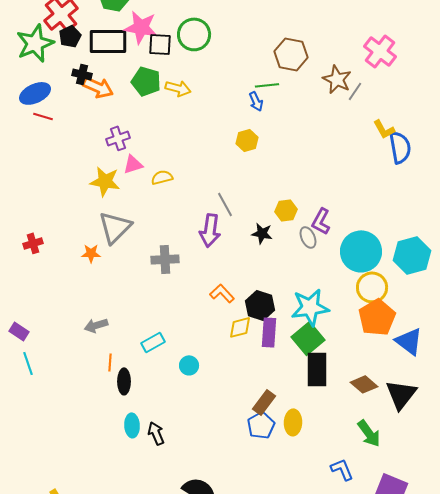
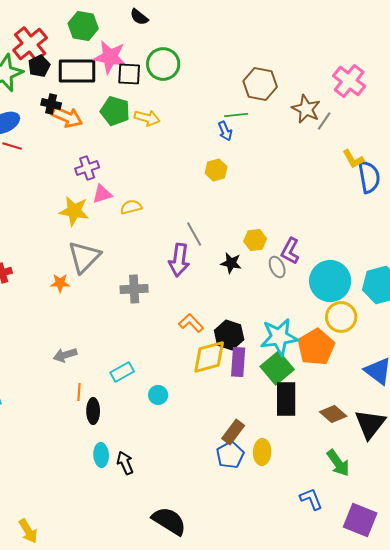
orange pentagon: (377, 317) -> (316, 347), moved
yellow diamond: (240, 327) -> (209, 357), size x1.5

